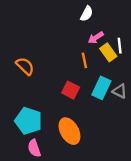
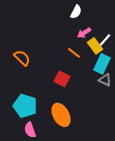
white line: (120, 46) -> (105, 40), turned 48
orange line: (84, 60) -> (74, 53), turned -40
cyan rectangle: (101, 88) -> (102, 64), moved

